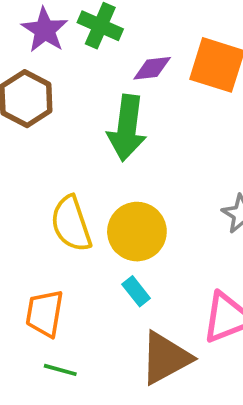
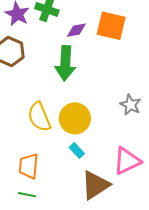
green line: (60, 370) -> (27, 195), moved

